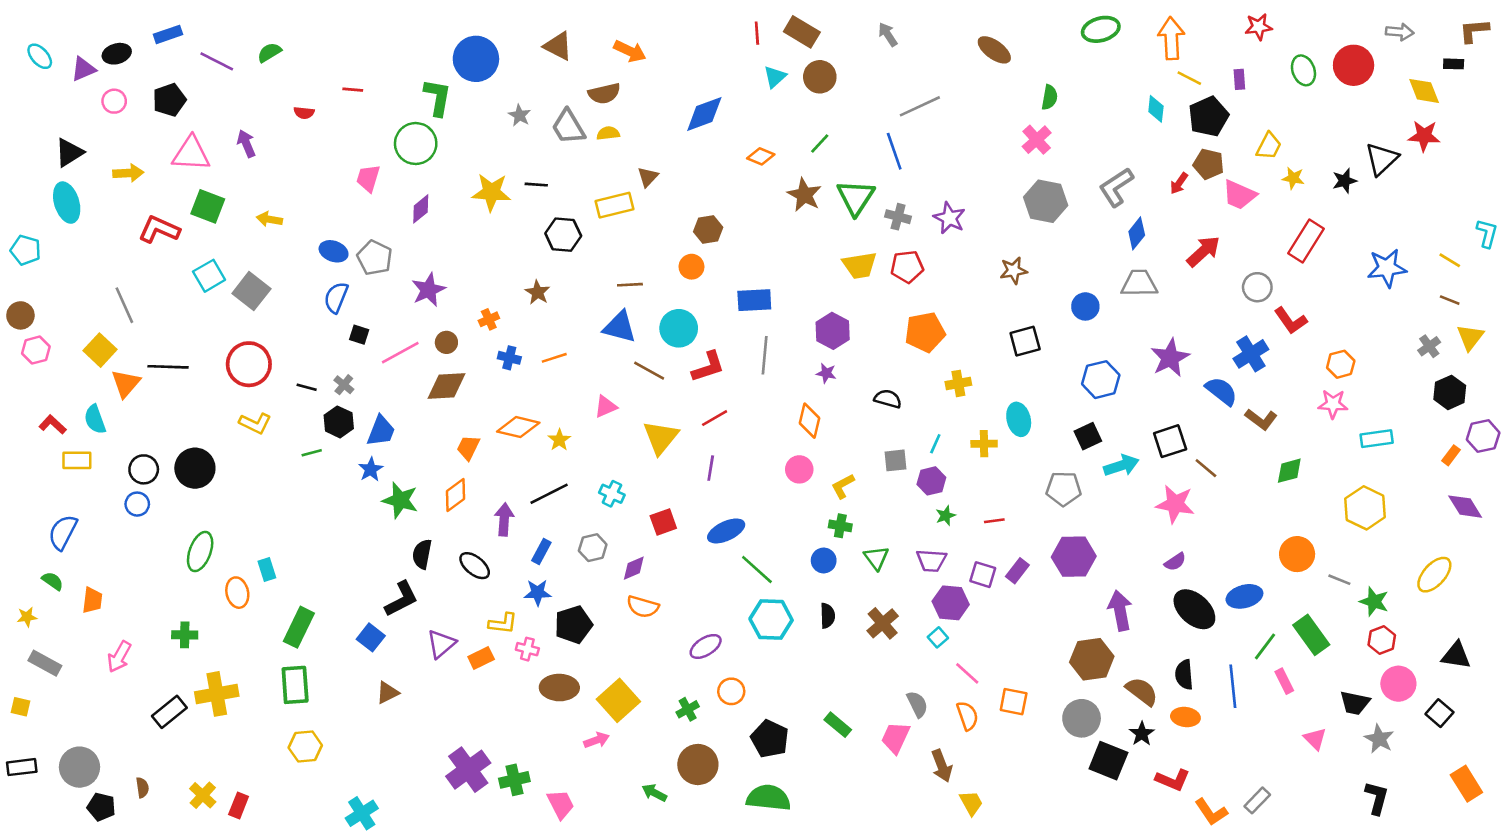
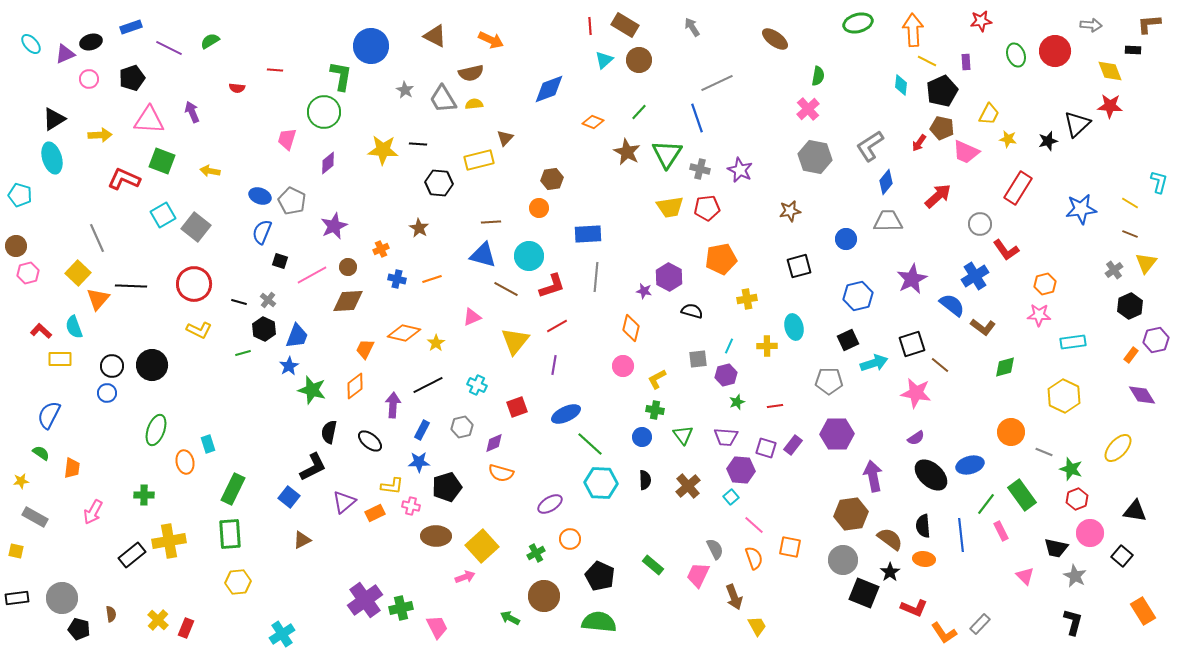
purple hexagon: (833, 331) -> (669, 277), moved

